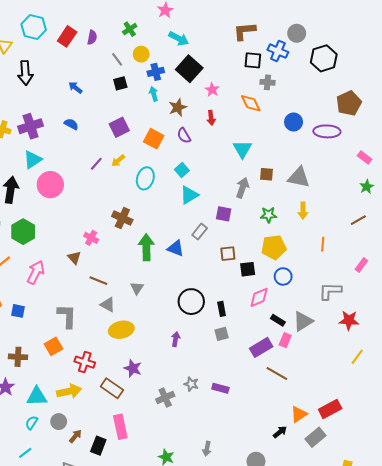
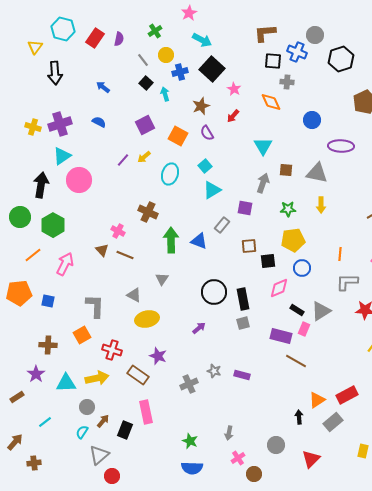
black square: (120, 83) -> (146, 83), turned -32
cyan arrow: (154, 94) -> (165, 94), moved
red arrow: (211, 118) -> (233, 116), turned 48
purple ellipse: (327, 131) -> (341, 146), moved
orange line: (323, 244) -> (340, 254), moved
brown line: (98, 281) -> (125, 255), moved
black rectangle: (222, 309) -> (243, 299), size x1.5
purple arrow: (176, 339) -> (199, 328), turned 40
purple rectangle: (261, 347) -> (281, 336), turned 45
cyan semicircle: (32, 423) -> (82, 432), moved
black arrow: (280, 432) -> (299, 417), turned -56
cyan line: (25, 453) -> (45, 422), moved

